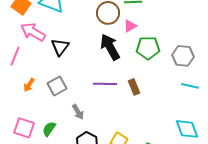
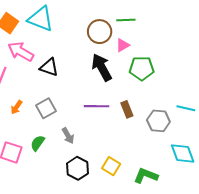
black triangle: (60, 47) -> (49, 67), turned -48
gray hexagon: (183, 56) -> (158, 121), moved
green semicircle: (49, 129) -> (38, 143), moved

